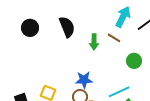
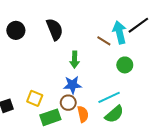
cyan arrow: (123, 17) -> (120, 32), moved, turned -40
green arrow: (94, 42) -> (75, 60), moved

